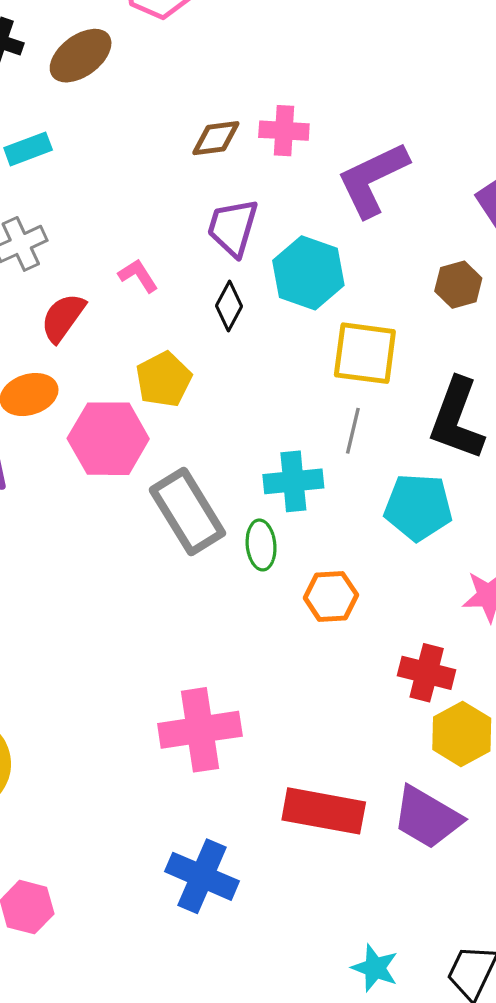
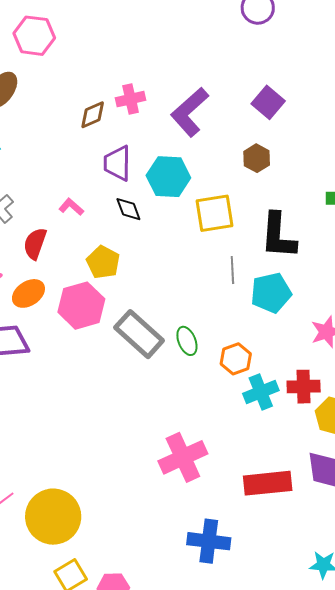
black diamond: (229, 306) -> (128, 209), turned -32
gray line: (353, 431) -> (232, 270), moved
cyan cross: (293, 481) -> (261, 392), moved

